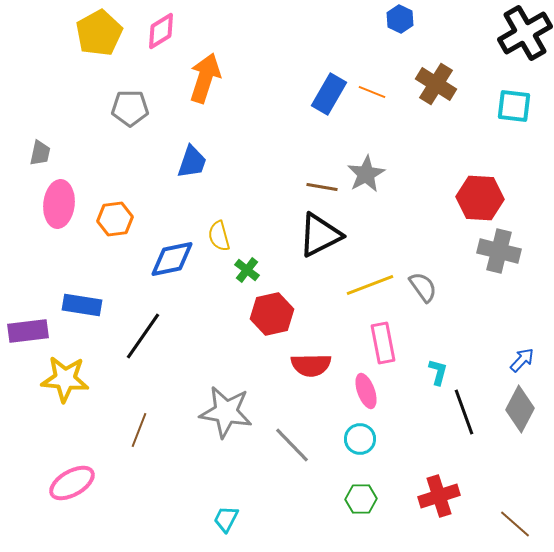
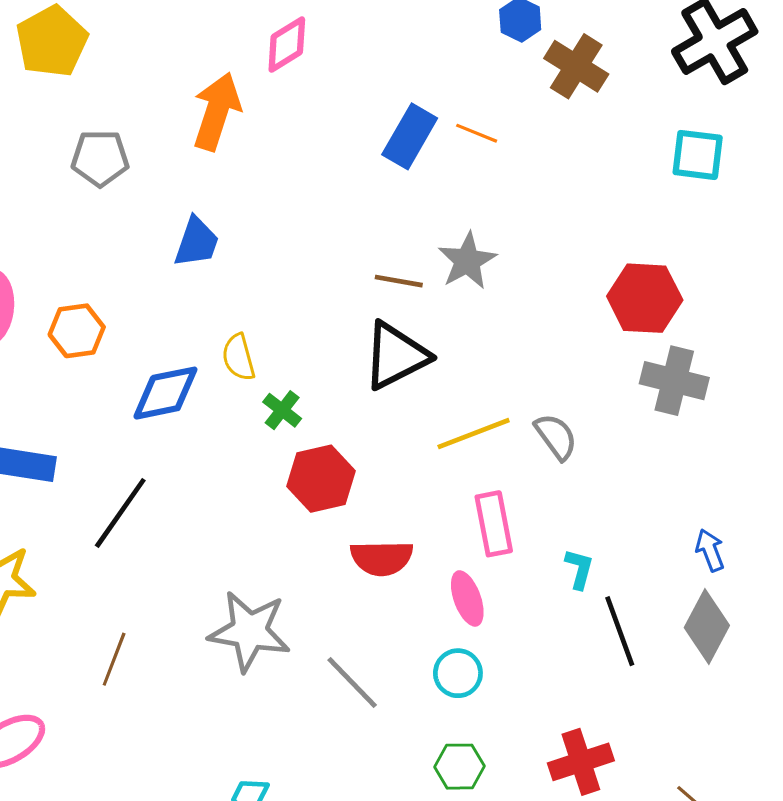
pink diamond: (161, 31) -> (287, 45), moved
brown cross: (436, 84) -> (576, 66), moved
blue arrow: (522, 360) -> (710, 550), turned -64

